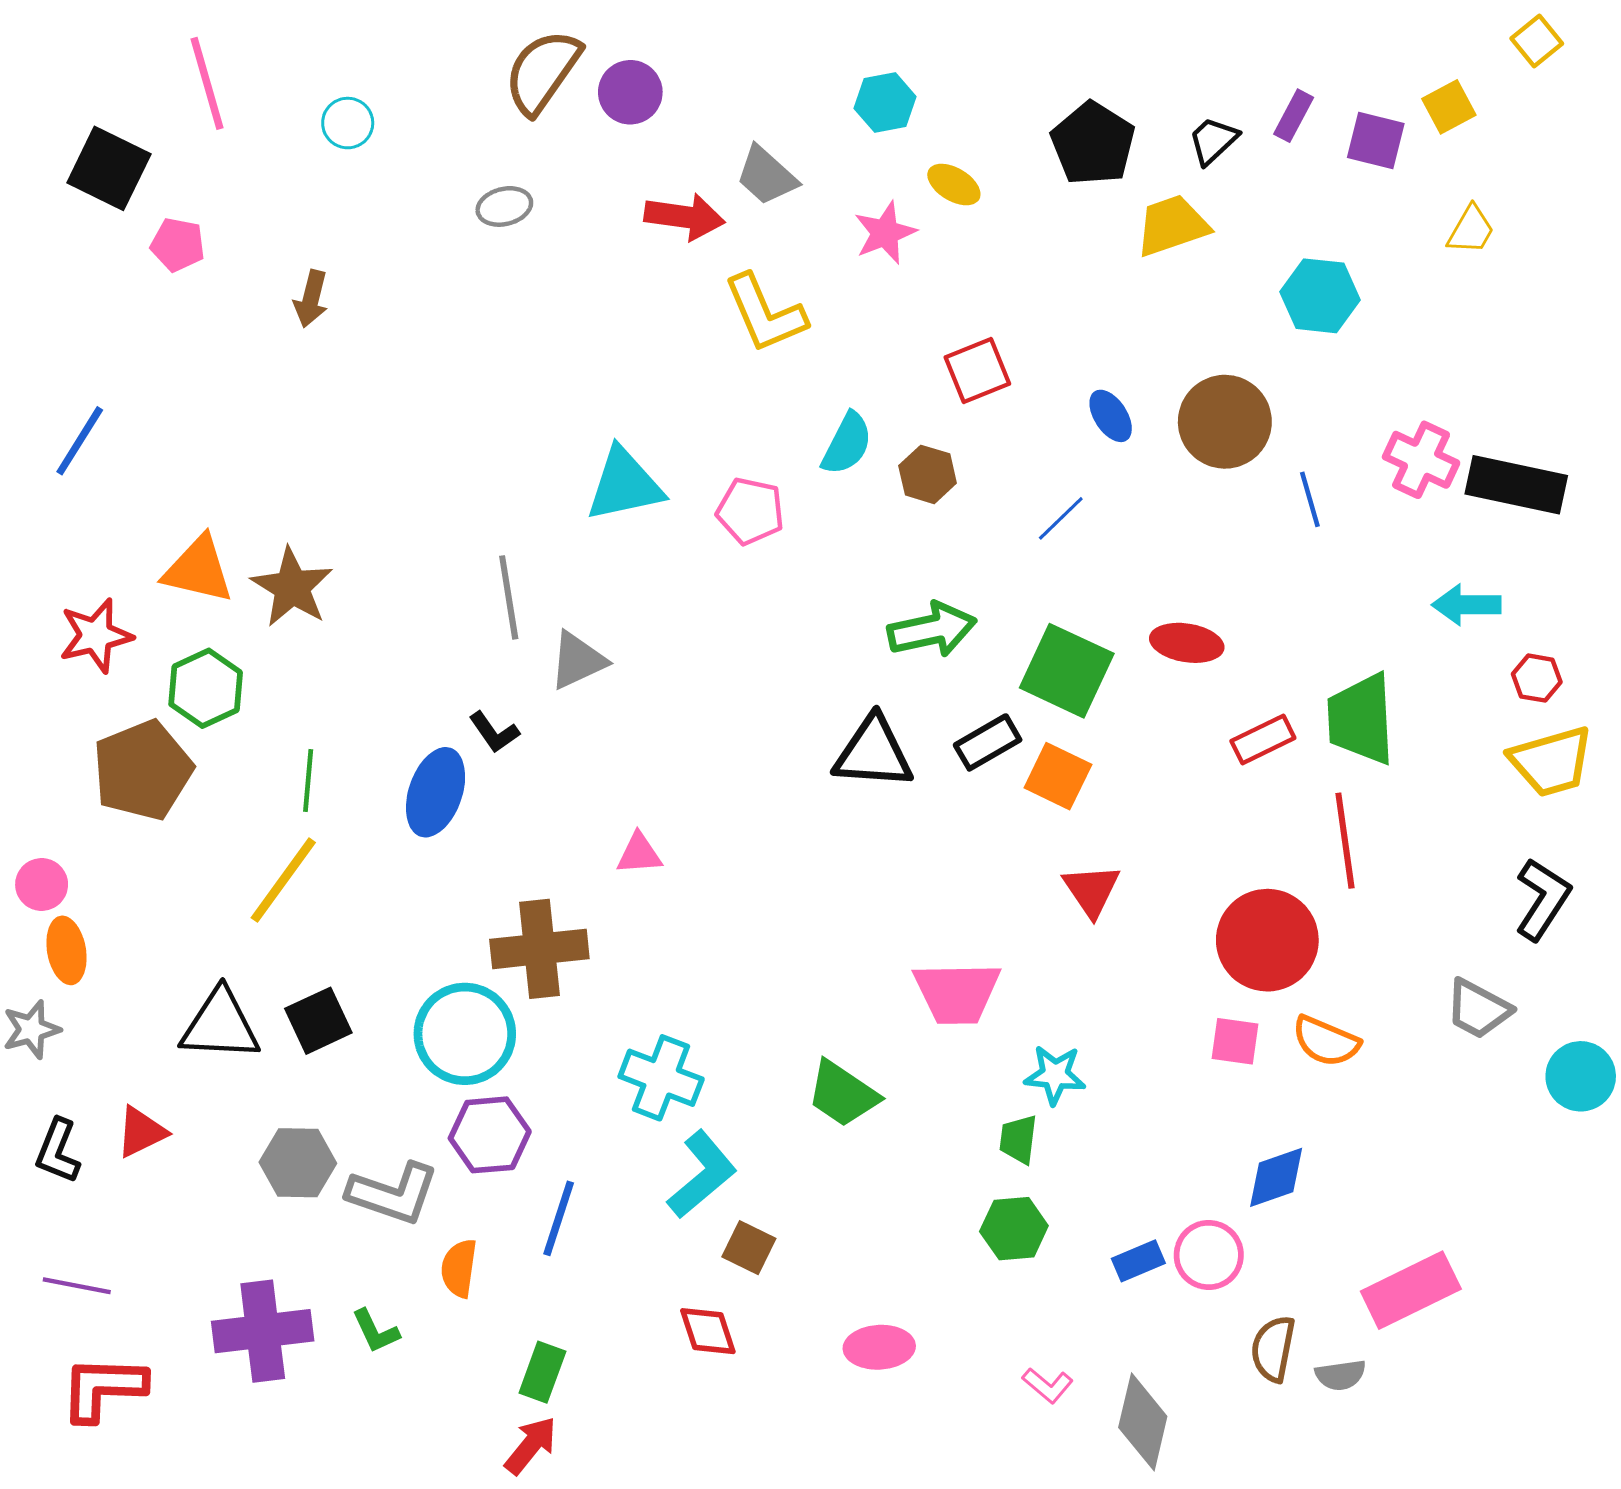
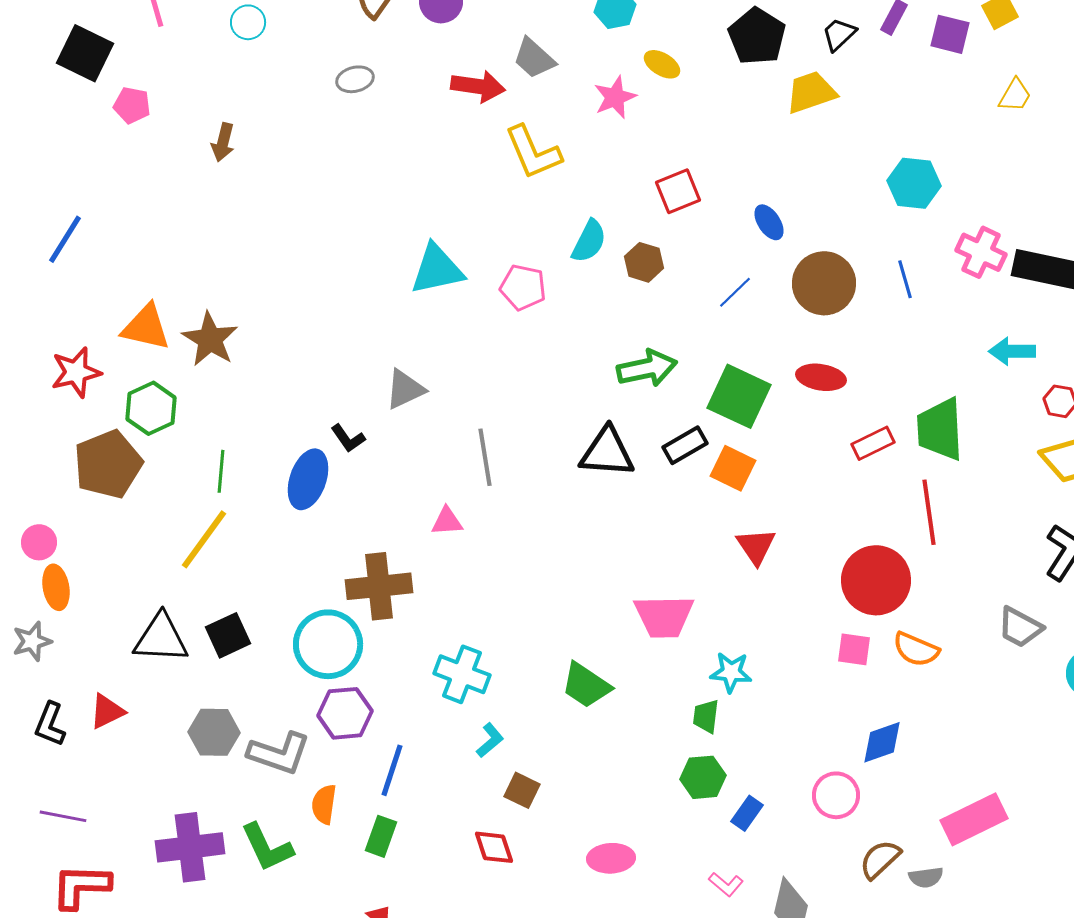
cyan hexagon: (1320, 296) -> (914, 183), moved
brown circle: (1225, 422) -> (824, 283), moved
gray line: (509, 597) -> (485, 457), moved
cyan L-shape: (702, 1174) -> (490, 740), size x0.6
blue rectangle: (1138, 1261) -> (747, 813), moved, turned -32
green L-shape: (375, 1331) -> (267, 847), size x1.6
brown semicircle: (1273, 1349) -> (880, 859), turned 36
green rectangle: (542, 1372) -> (381, 836), moved

